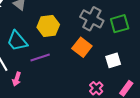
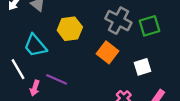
purple line: (40, 58) -> (57, 79), moved, turned 42

